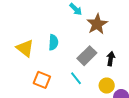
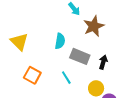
cyan semicircle: (53, 42) -> (60, 41), moved
gray rectangle: (87, 56) -> (80, 56), turned 60

